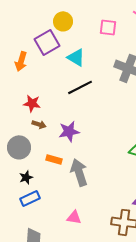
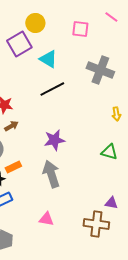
brown arrow: (39, 124) -> (11, 126), turned -48
purple star: (69, 131) -> (54, 140), moved
orange rectangle: (54, 159) -> (13, 167), moved, turned -42

